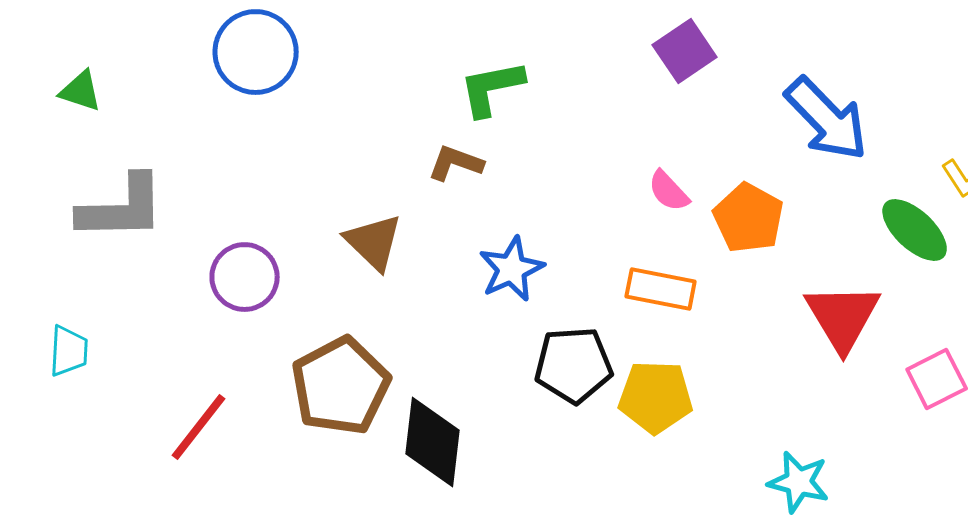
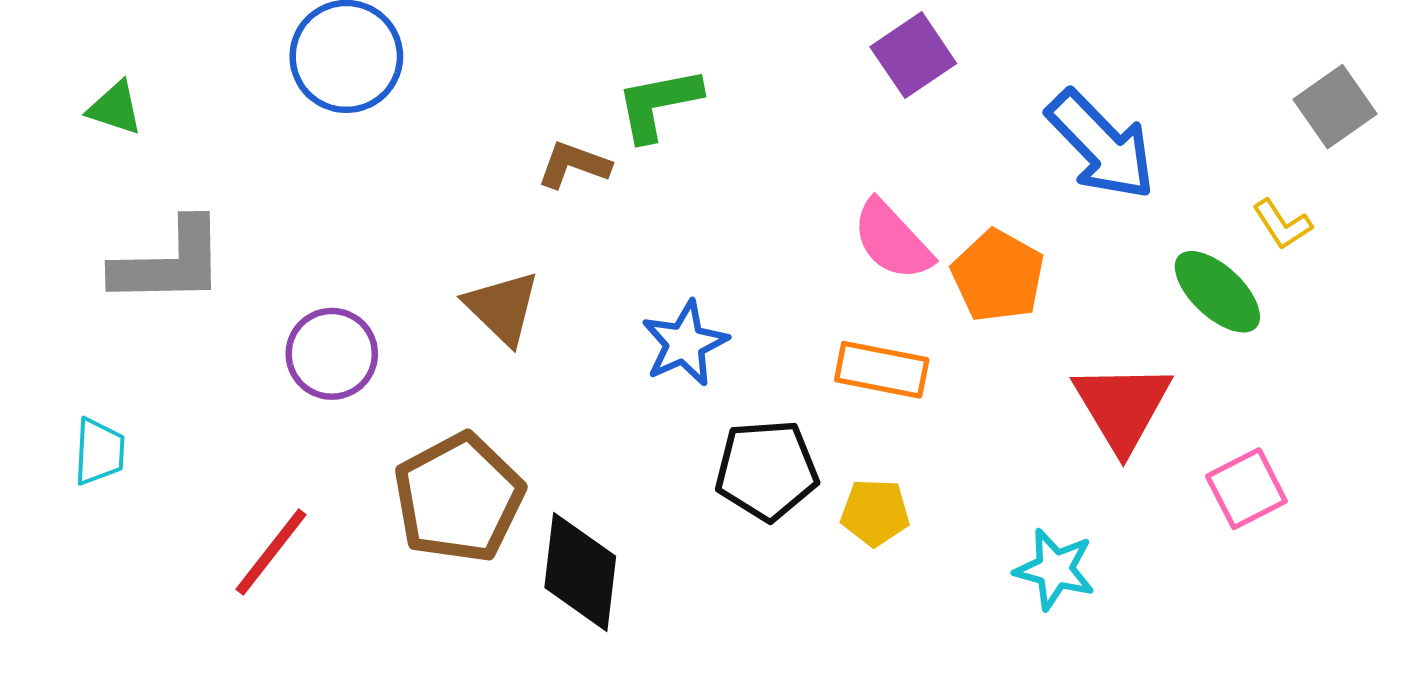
brown L-shape: (456, 163) -> (574, 165), moved
pink semicircle: (669, 191) -> (892, 240), size x1.5
yellow pentagon: (656, 397) -> (875, 512), size x0.7
cyan star: (799, 482) -> (1055, 569), moved

